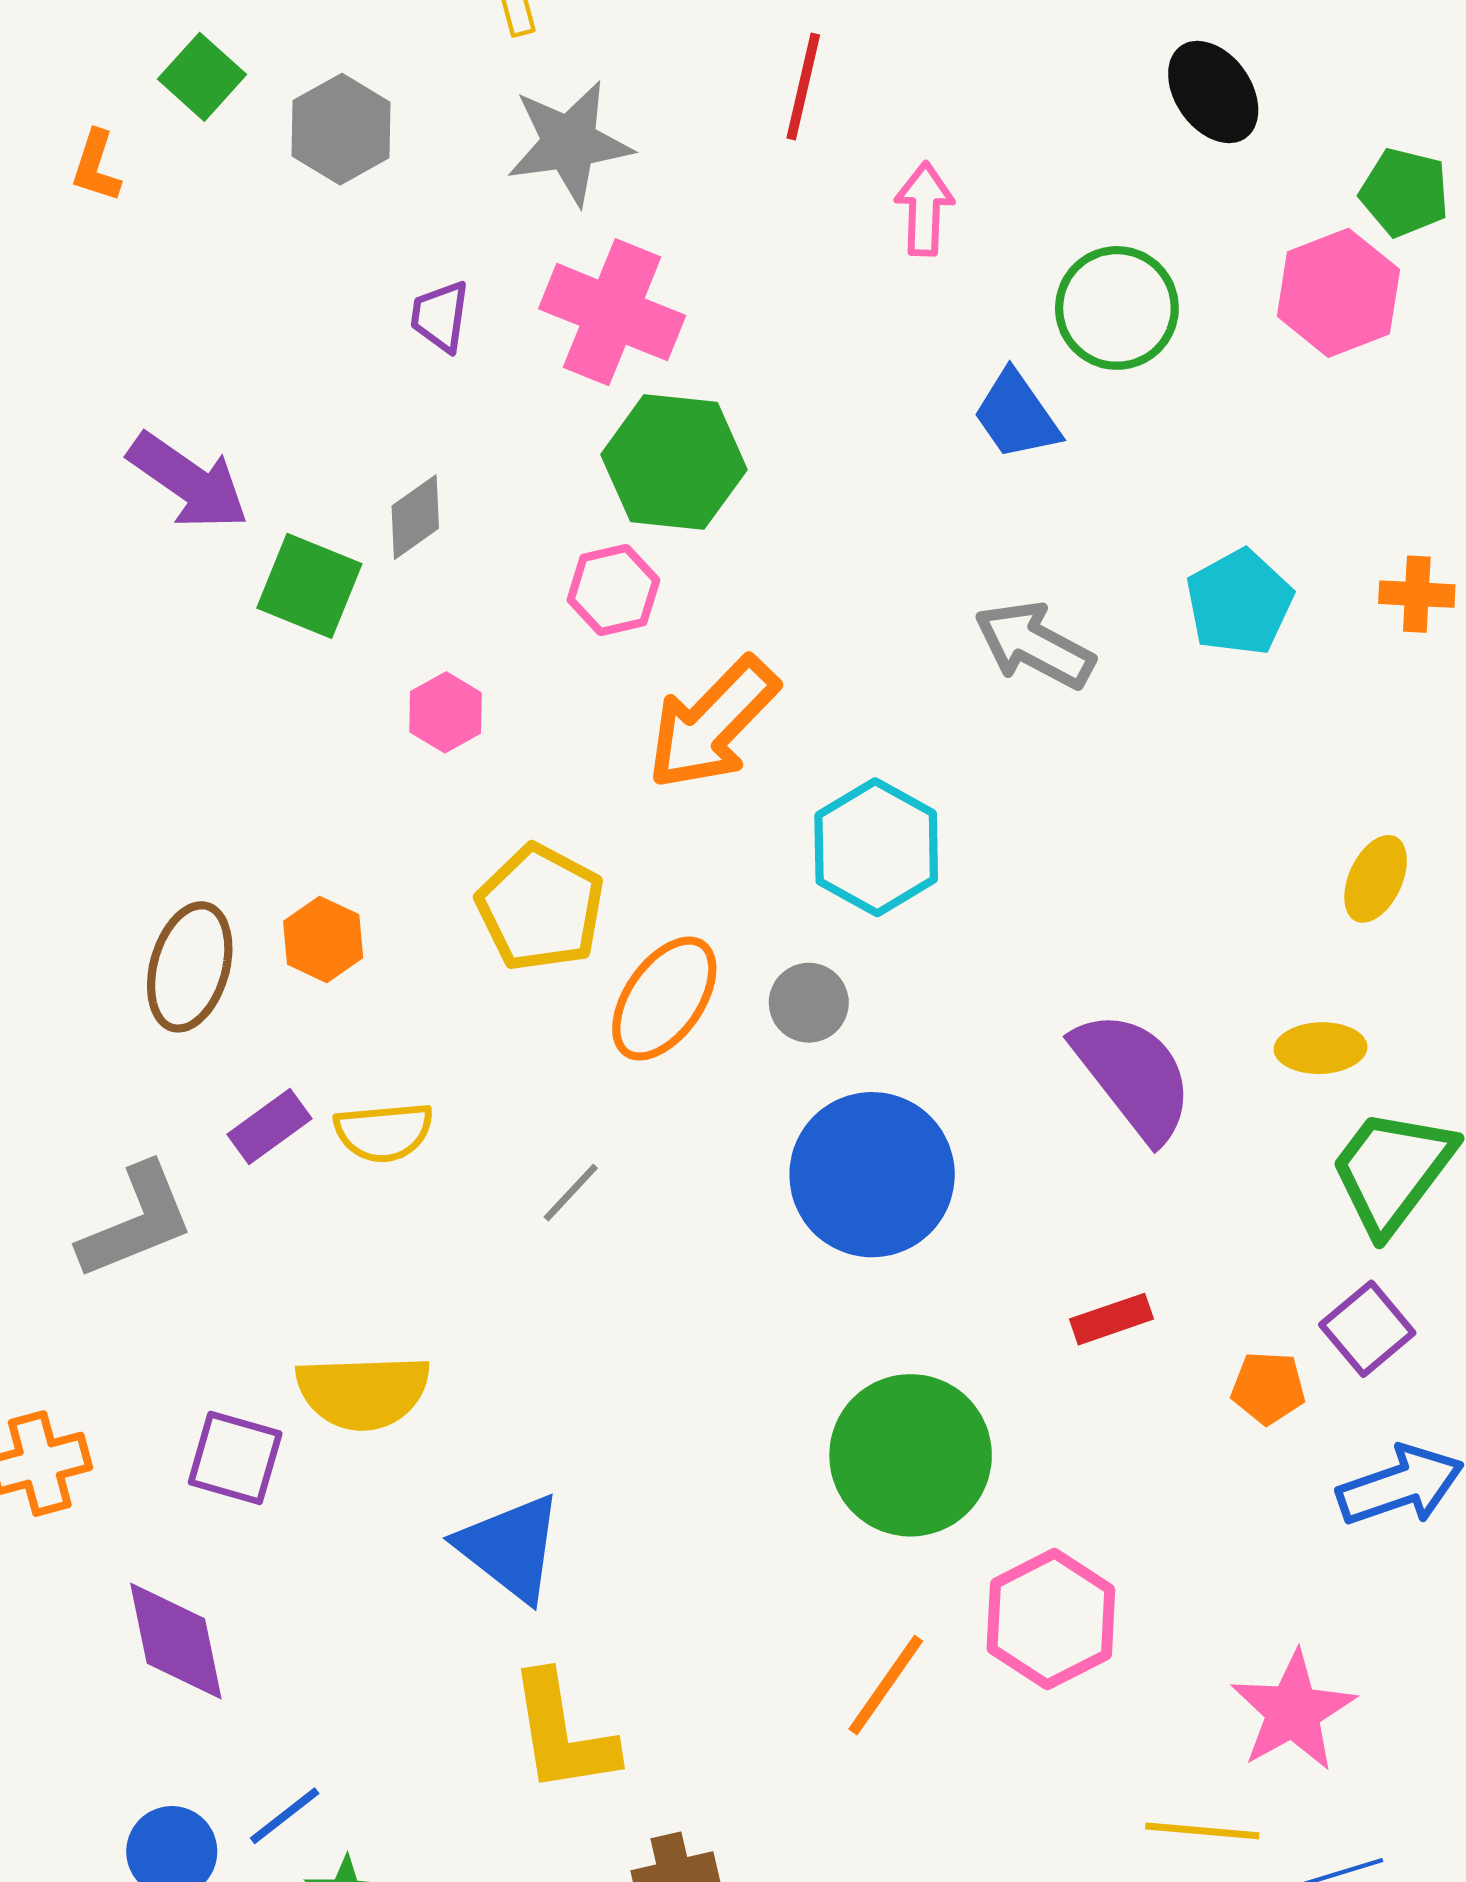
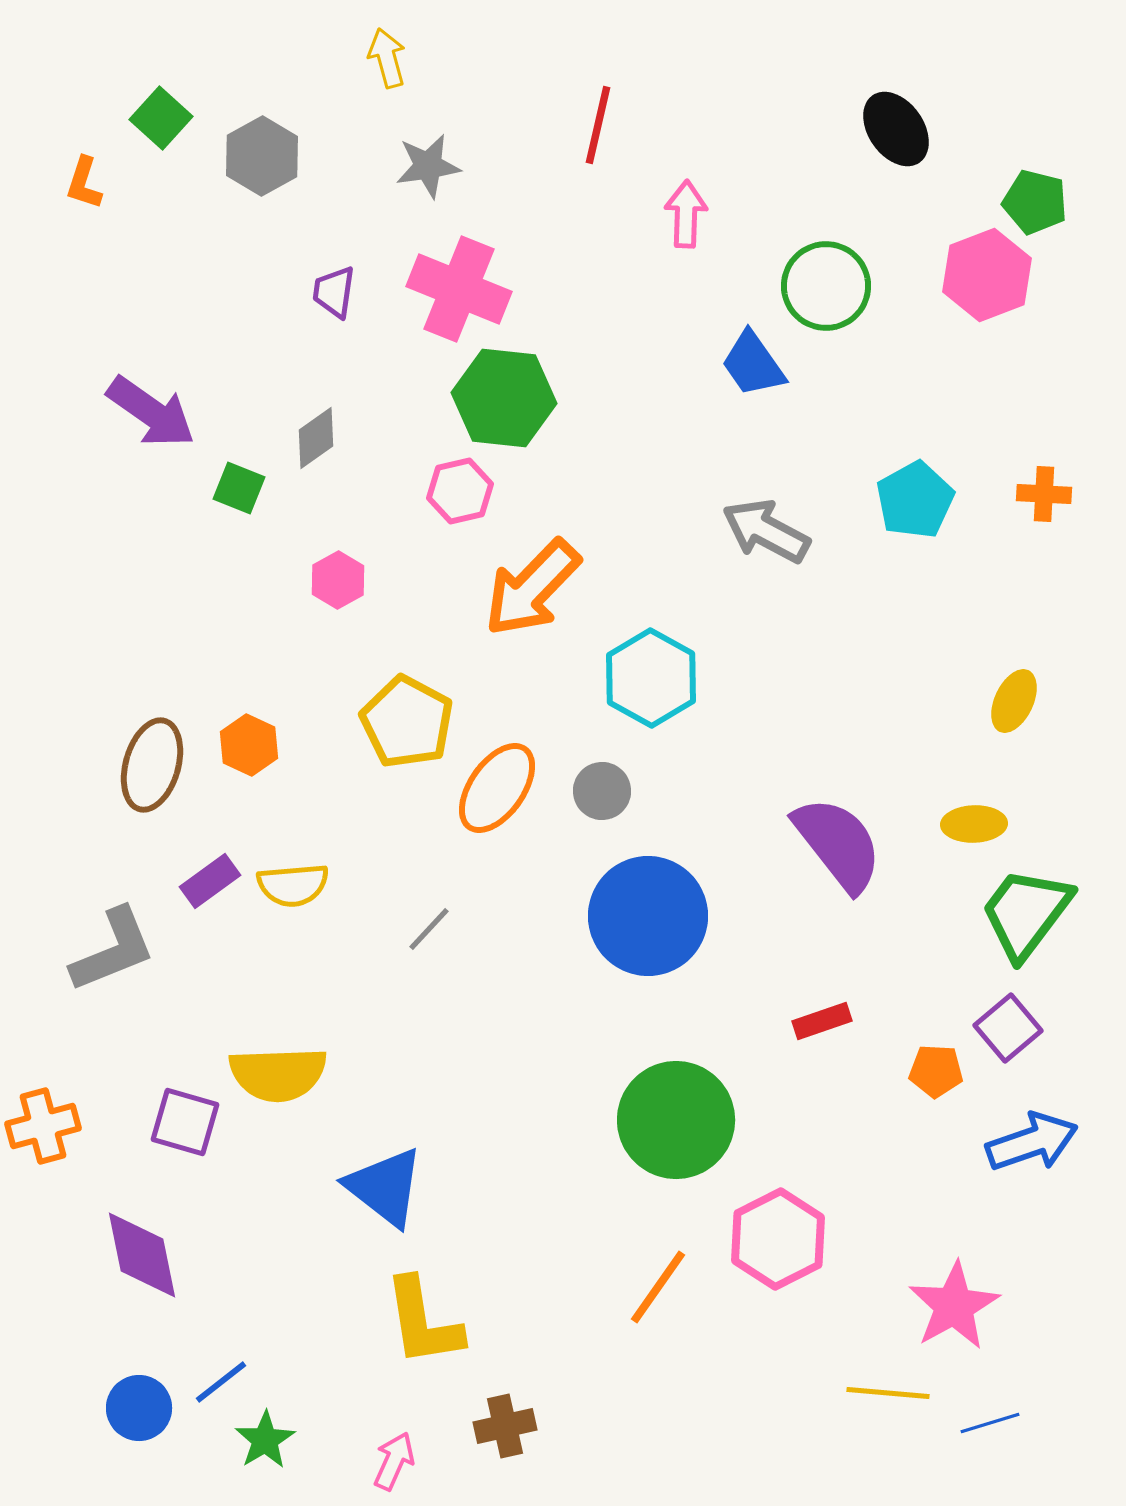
gray star: (569, 143) -> (428, 166), size x0.7
green square: (309, 586) -> (239, 488), size x0.7

